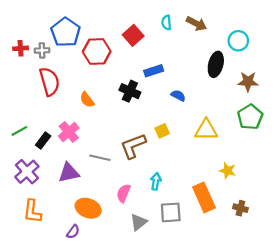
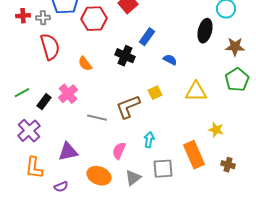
blue rectangle: (154, 71) -> (147, 37), turned -36
purple triangle: (69, 173) -> (68, 152), moved
orange ellipse: (88, 208) -> (99, 176), moved
purple semicircle: (73, 232) -> (61, 187), moved, turned 32

